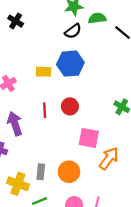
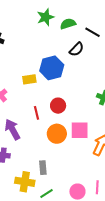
black semicircle: (73, 31) -> (77, 49), moved
orange circle: (69, 172) -> (57, 134), moved

